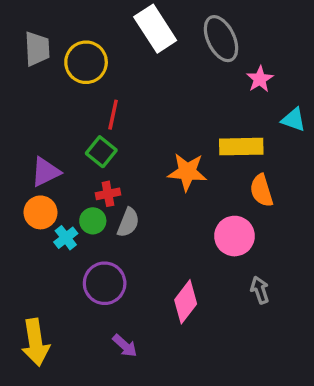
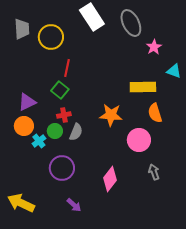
orange star: (187, 172) -> (111, 115), moved
yellow arrow: (35, 342) -> (21, 203), turned 124

